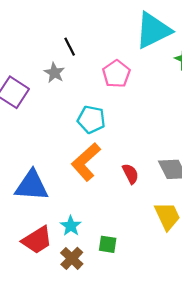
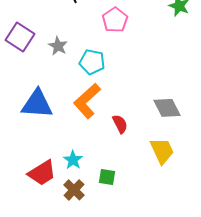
gray star: (54, 73) -> (58, 46), moved
red semicircle: (130, 174) -> (120, 124), moved
blue triangle: (32, 186) -> (37, 104), moved

